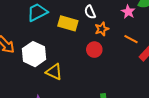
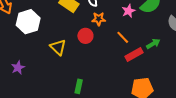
yellow triangle: (54, 72) -> (58, 47), moved

